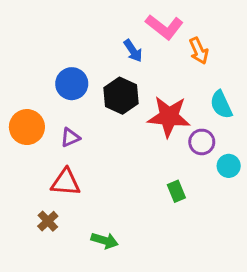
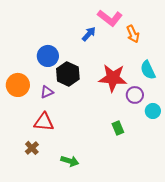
blue arrow: (133, 51) -> (89, 34), turned -105
black hexagon: (121, 96) -> (68, 74), moved

